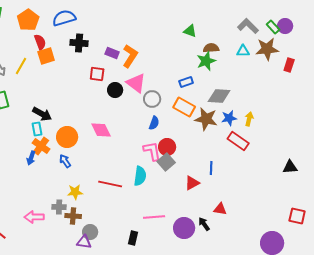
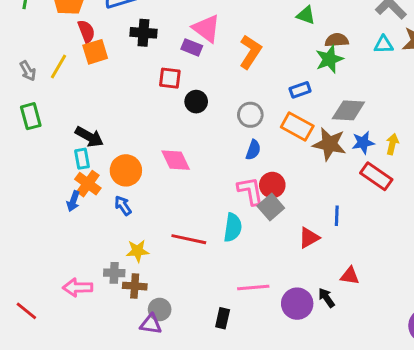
orange L-shape: (130, 56) -> (250, 52), moved
pink triangle: (136, 83) -> (206, 28), moved

